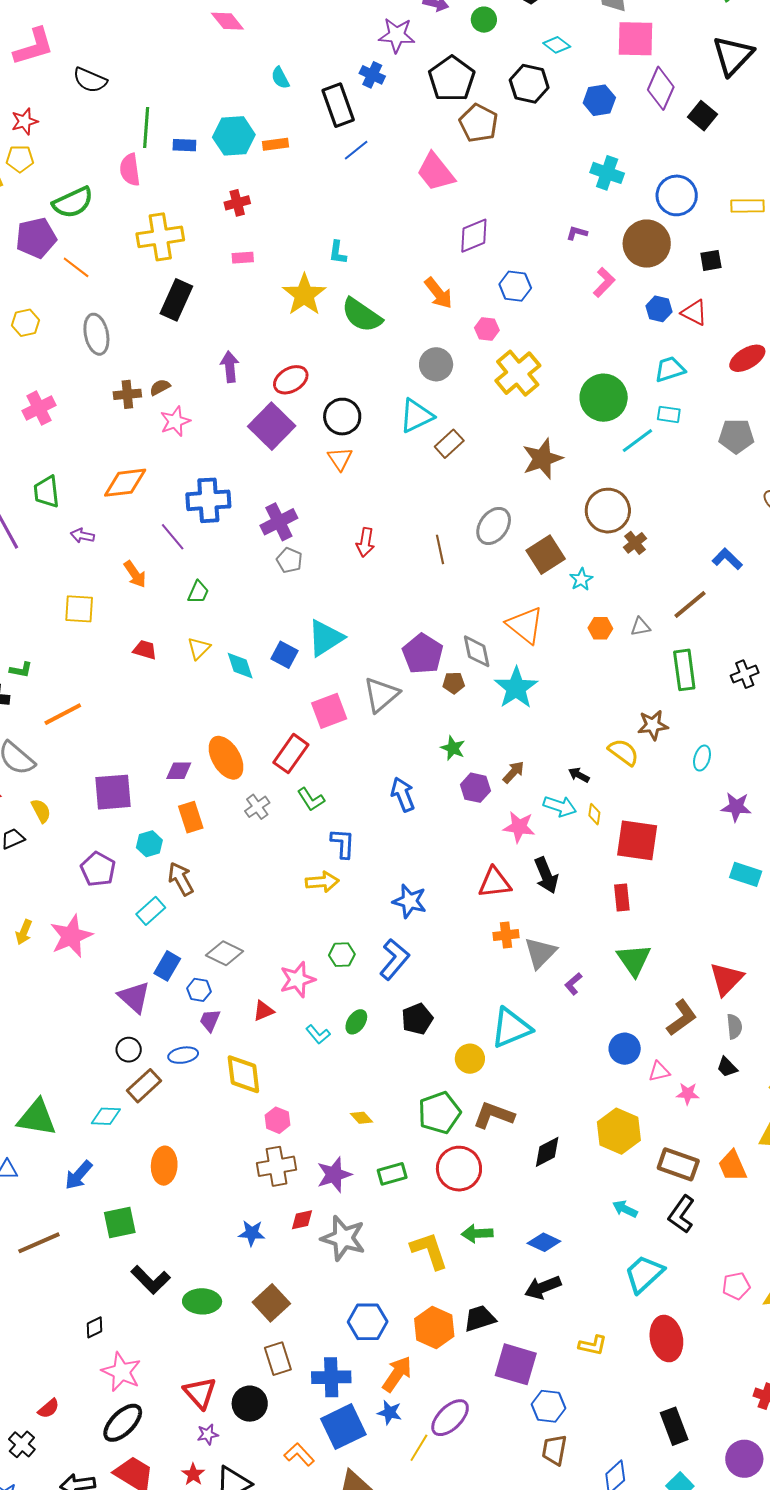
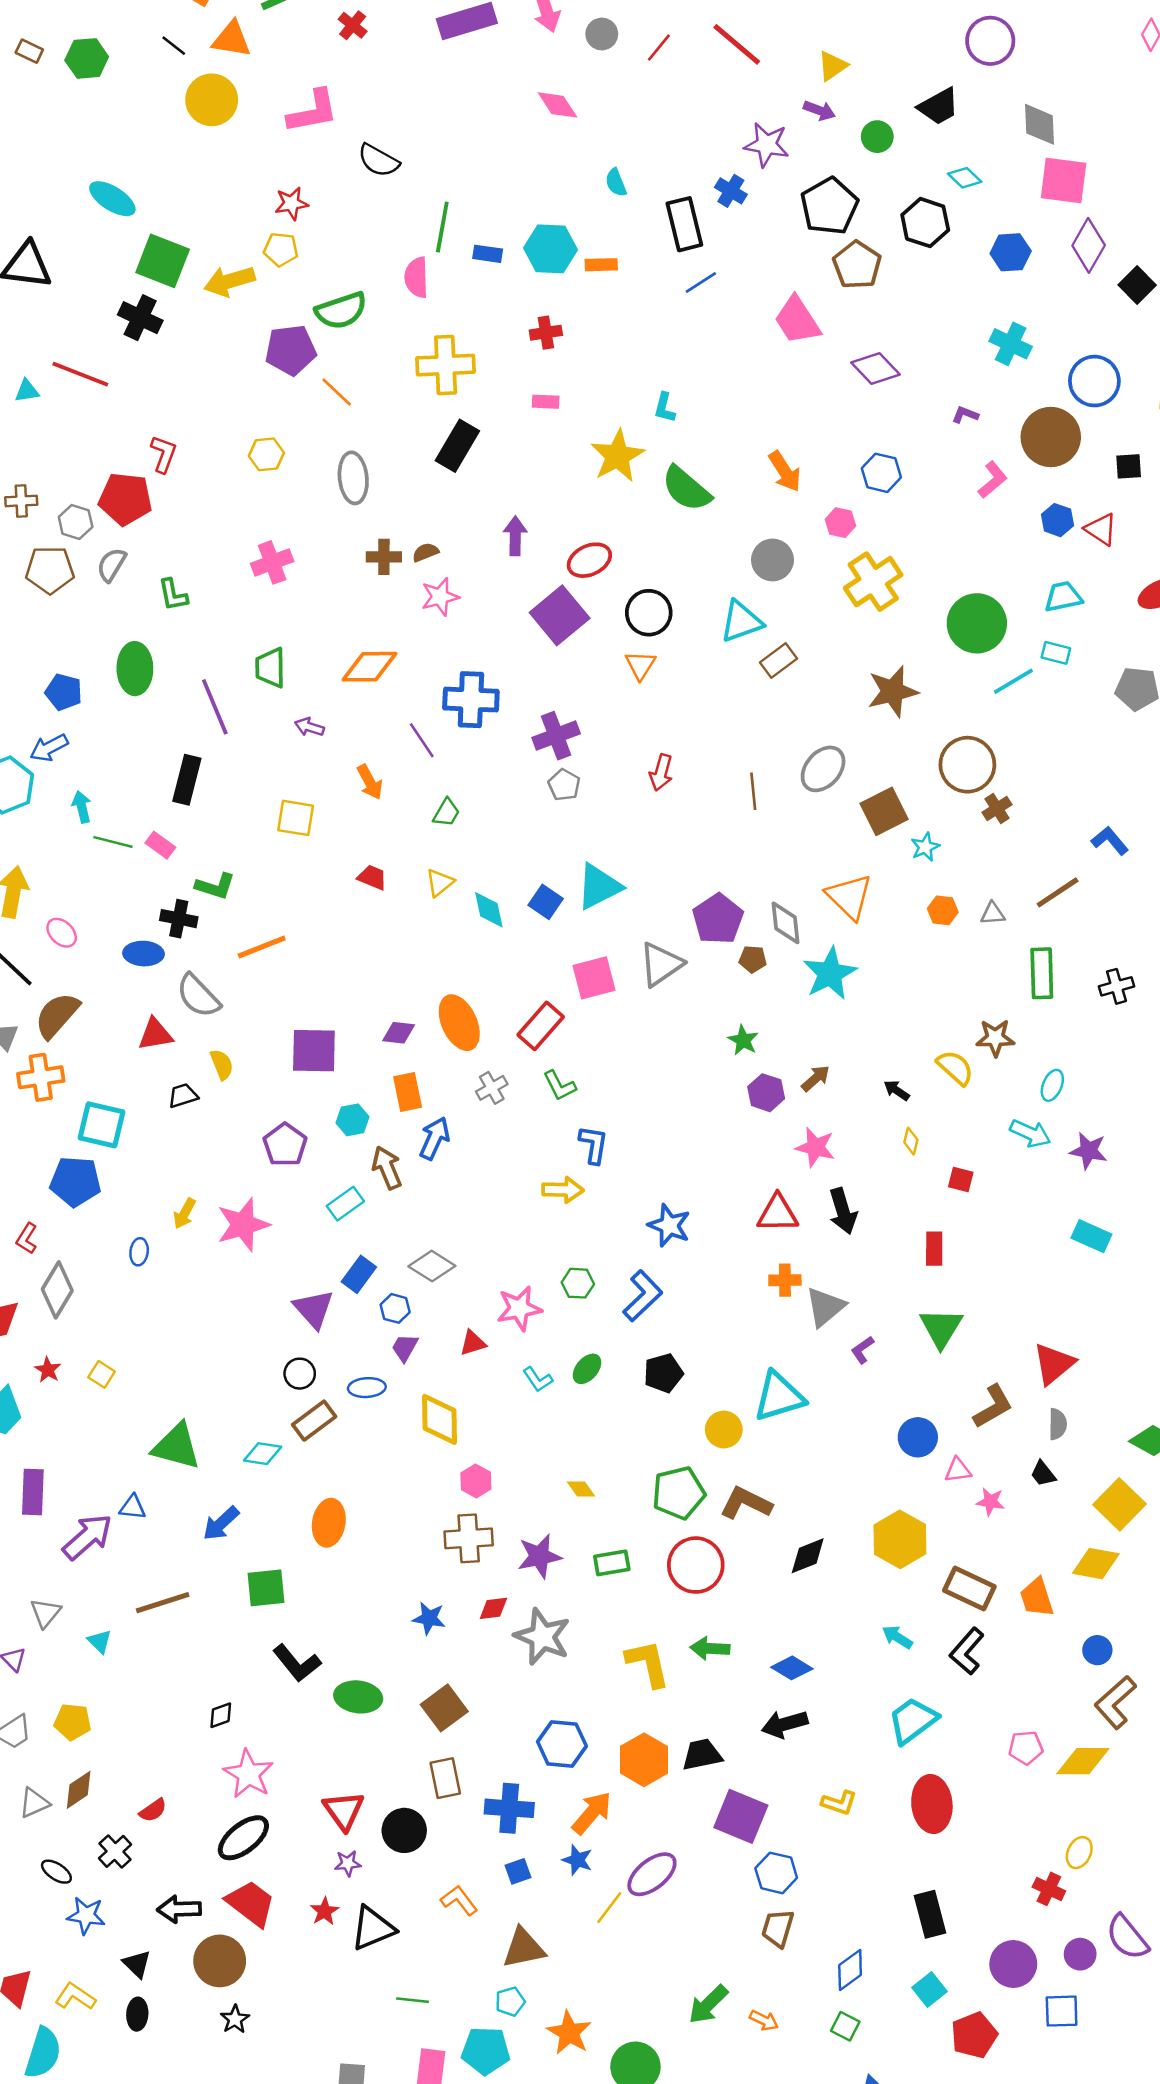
purple diamond: (474, 236) -> (875, 369), moved, turned 63
green L-shape: (21, 670) -> (215, 886), size x1.4
blue arrow: (403, 794) -> (435, 1138), moved, turned 40
cyan arrow: (560, 806) -> (1030, 1133), moved
red square: (637, 840) -> (961, 1179), size x0.5
blue square: (343, 1427) -> (518, 1871), size x0.5

